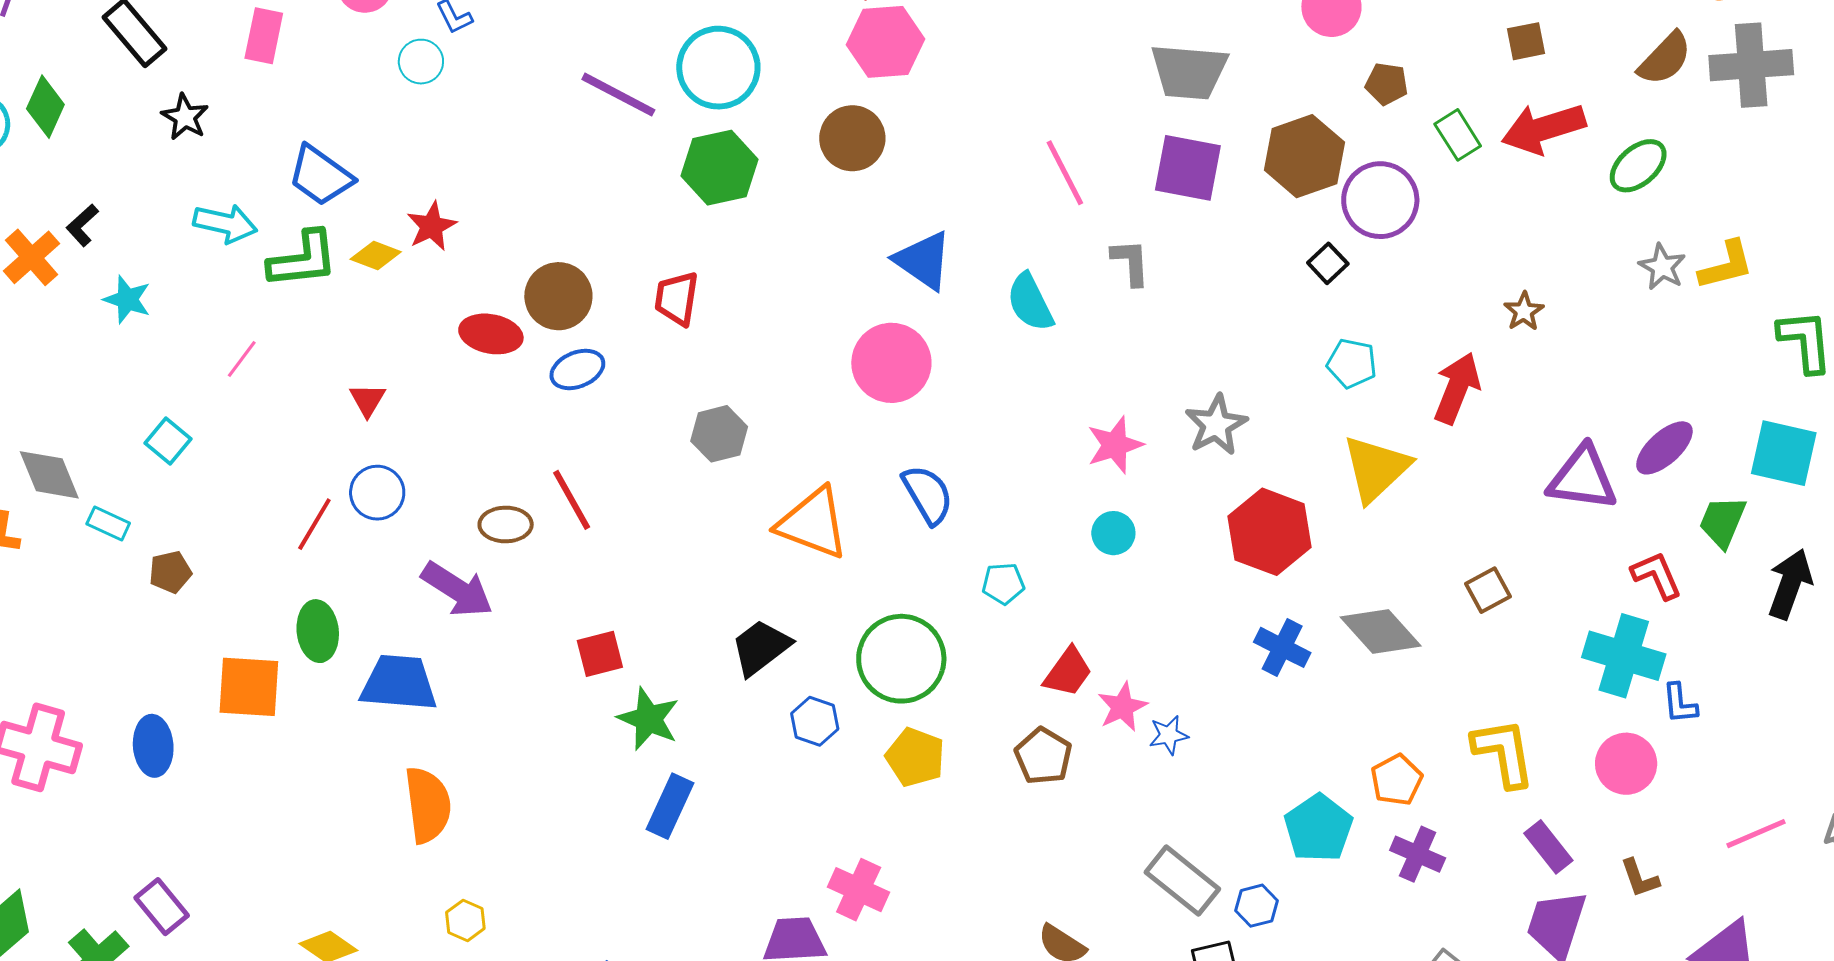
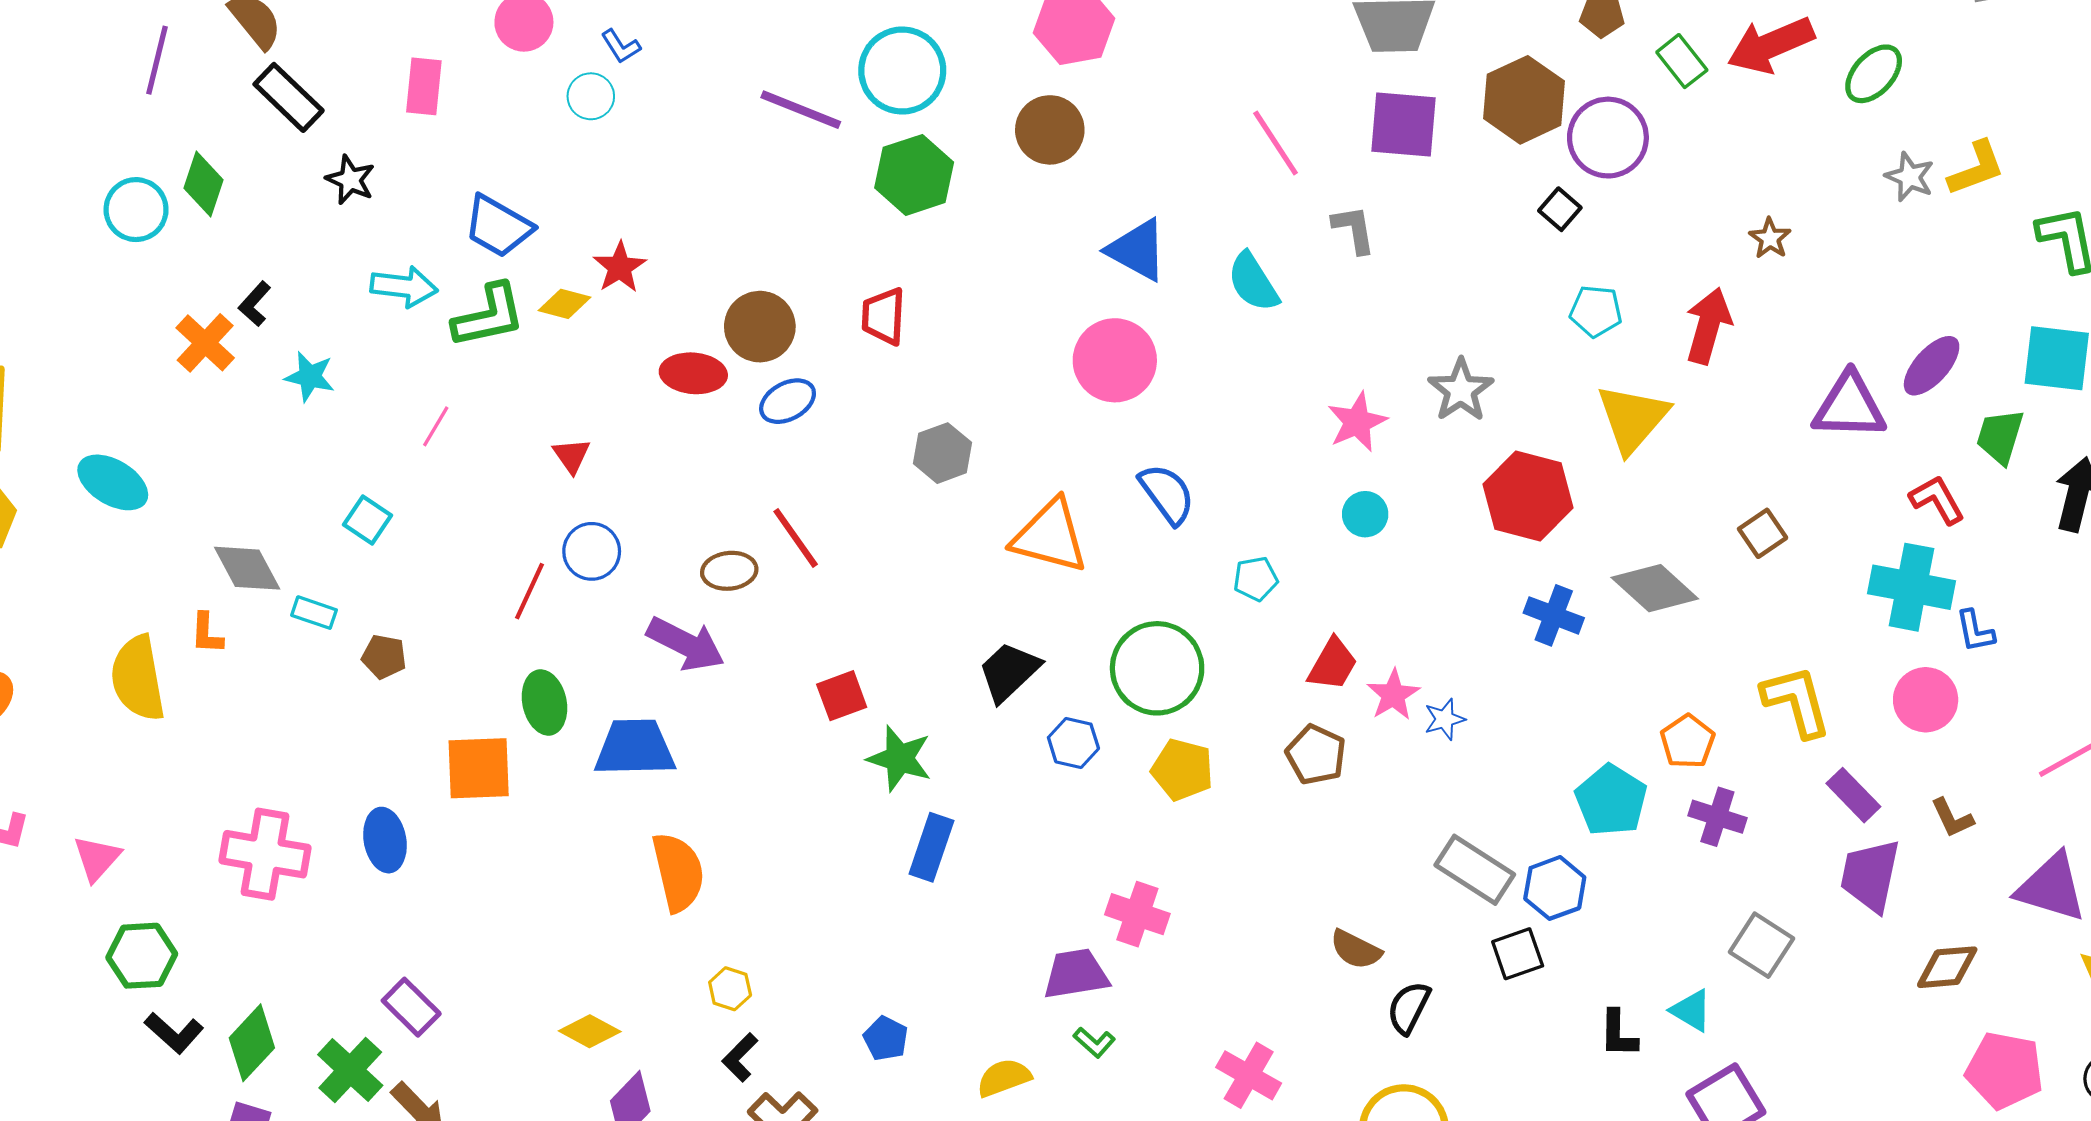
brown pentagon: (170, 572) -> (384, 657), turned 30
blue hexagon: (1256, 906) -> (1555, 888), size x1.4

